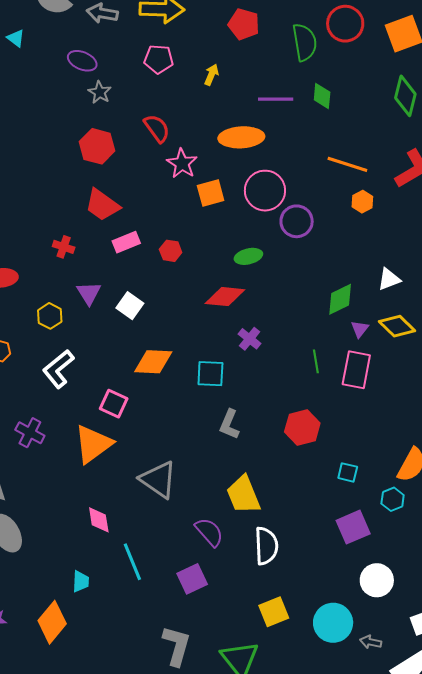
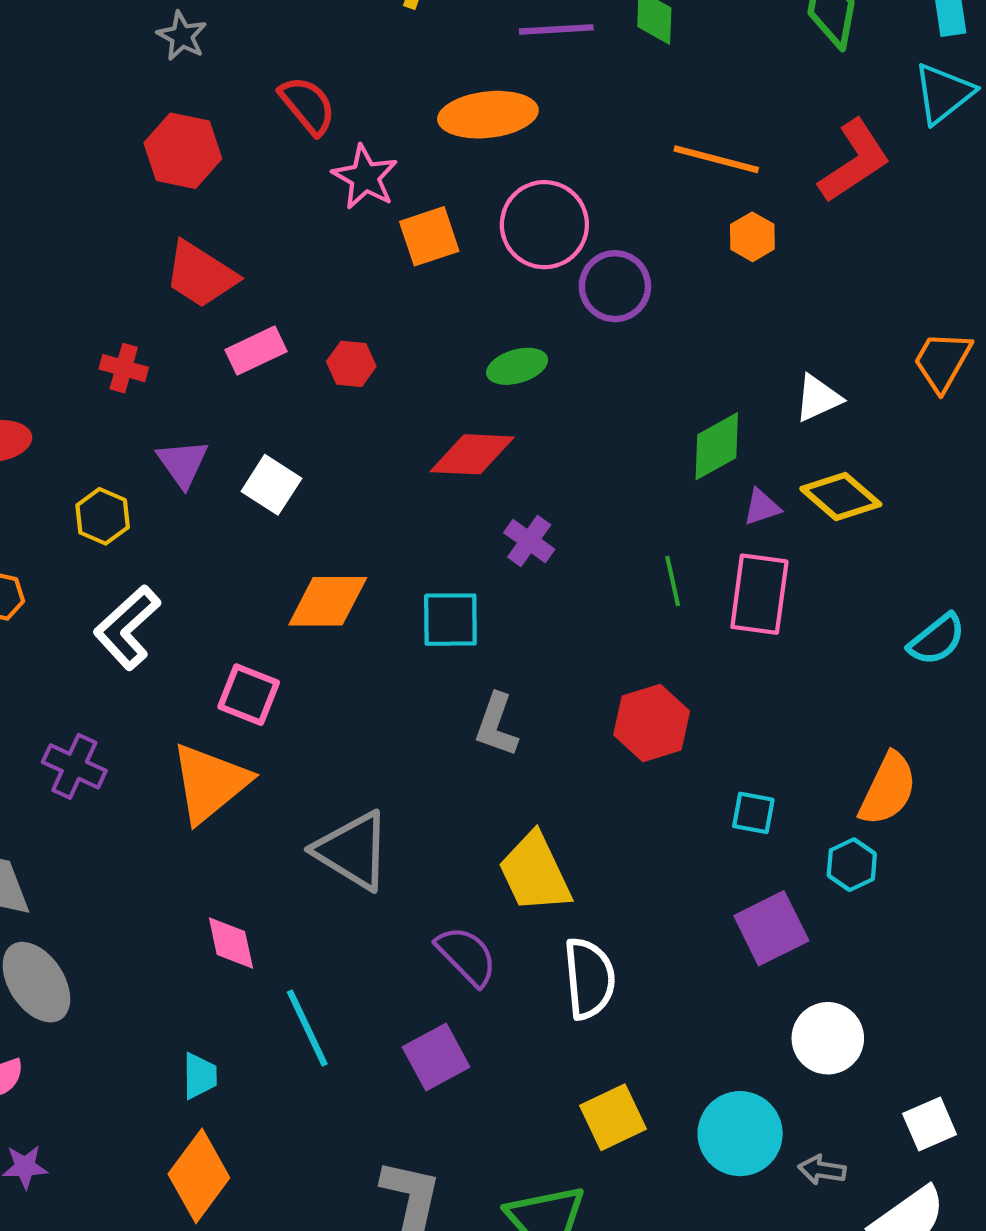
purple triangle: (360, 329) -> (762, 507), turned 36
orange diamond: (52, 622) -> (199, 1176), moved

